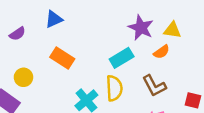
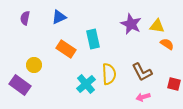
purple semicircle: (17, 34) -> (25, 18), moved, turned 136
orange semicircle: (161, 52) -> (167, 44), moved, turned -112
cyan rectangle: (122, 58) -> (93, 39), moved, turned -72

